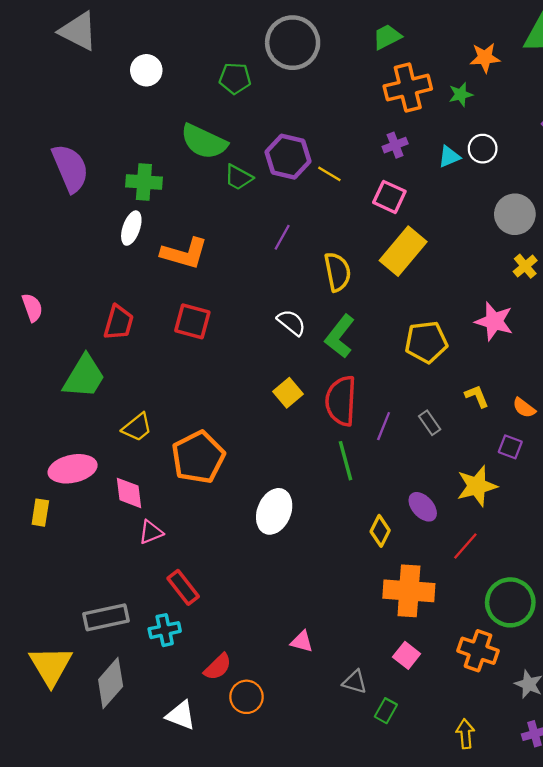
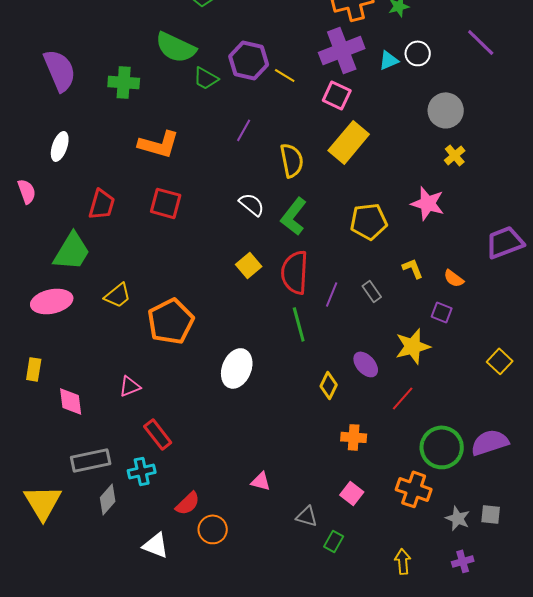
purple cross: (395, 145) -> (342, 50), size x2.0
white ellipse: (131, 228) -> (60, 146), moved
pink ellipse: (73, 469) -> (52, 301), moved
pink diamond: (129, 493) -> (71, 401), moved
orange cross: (409, 591) -> (354, 437), size x0.6
gray diamond: (111, 683) -> (108, 499), moved, size x0.7

